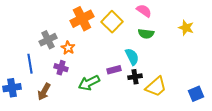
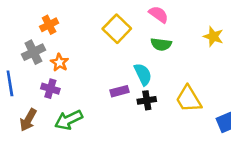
orange cross: (82, 19) -> (49, 25), moved, size x0.6
green arrow: (89, 83) -> (69, 120), moved
yellow trapezoid: (156, 87) -> (189, 99), moved, turned 100

